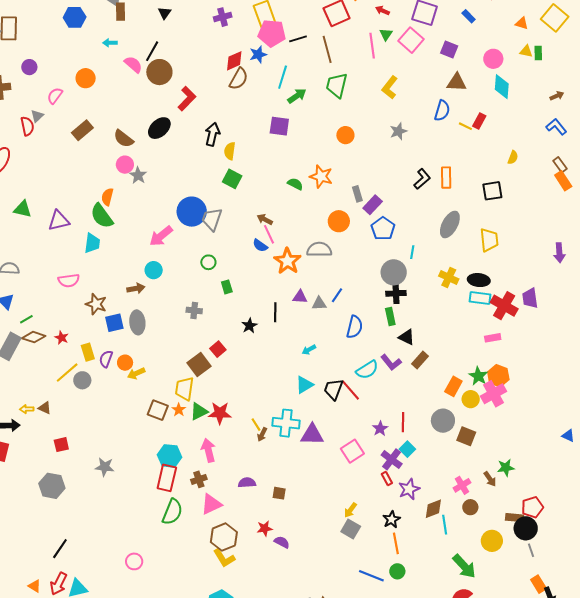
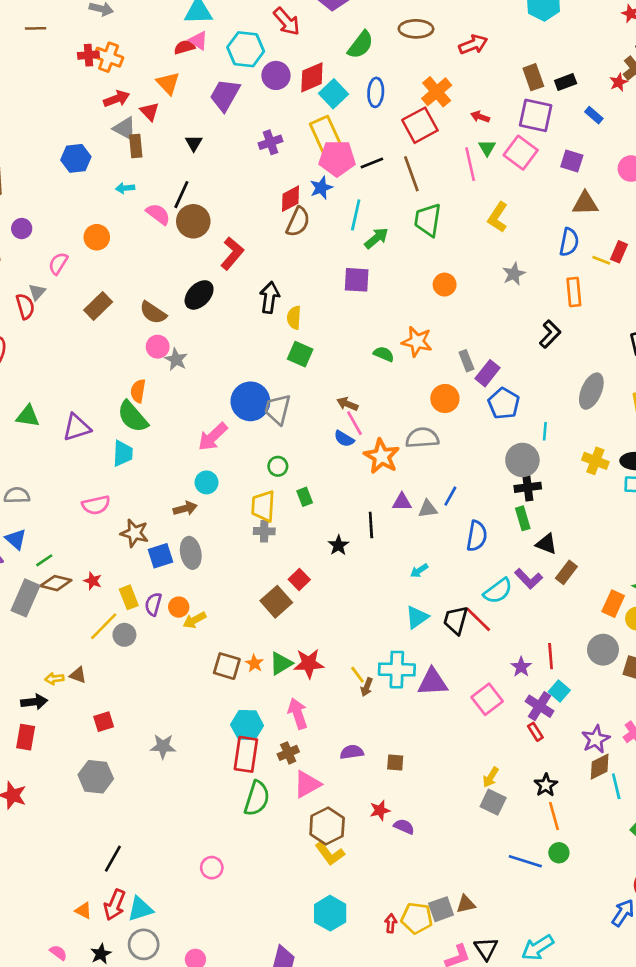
orange rectangle: (446, 178) -> (574, 292), moved
yellow trapezoid: (184, 389) -> (263, 506), moved
purple star: (409, 489) -> (596, 739), moved

